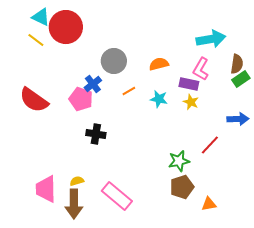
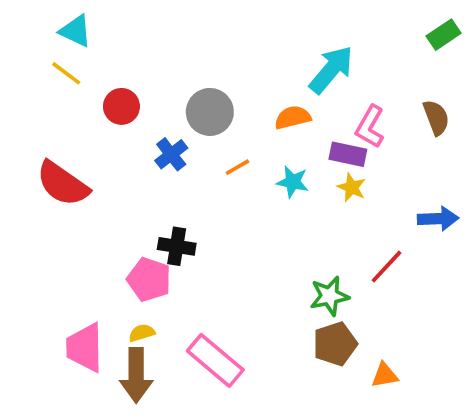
red circle: (66, 27) -> (121, 106), moved, size x0.6
cyan arrow: (211, 39) -> (331, 70), moved, turned -40
brown semicircle: (237, 64) -> (436, 117), turned -30
green rectangle: (241, 79) -> (444, 35), moved
pink pentagon: (81, 99) -> (149, 279), moved

